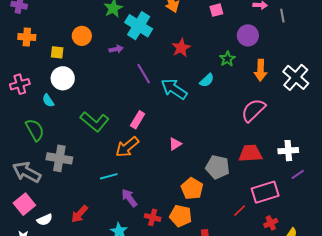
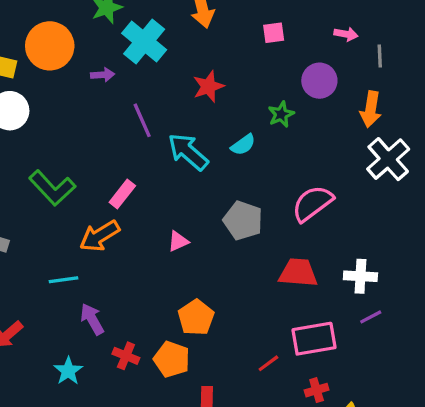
orange circle: (82, 36) -> (50, 46), size x1.5
orange arrow: (261, 70) -> (371, 109), moved
gray pentagon: (218, 167) -> (243, 220), moved

